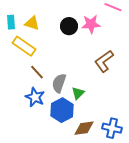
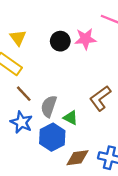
yellow triangle: (32, 23) -> (18, 38), turned 35
brown L-shape: (104, 61) -> (100, 98), moved
green triangle: (78, 93) -> (71, 118), turned -48

